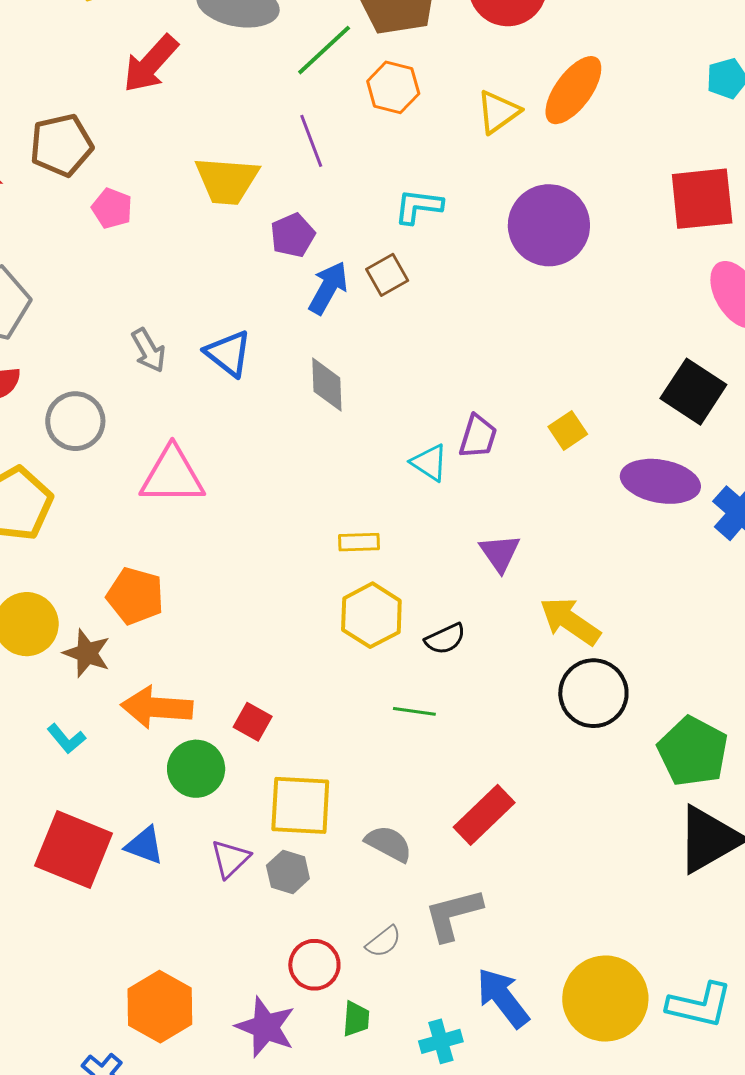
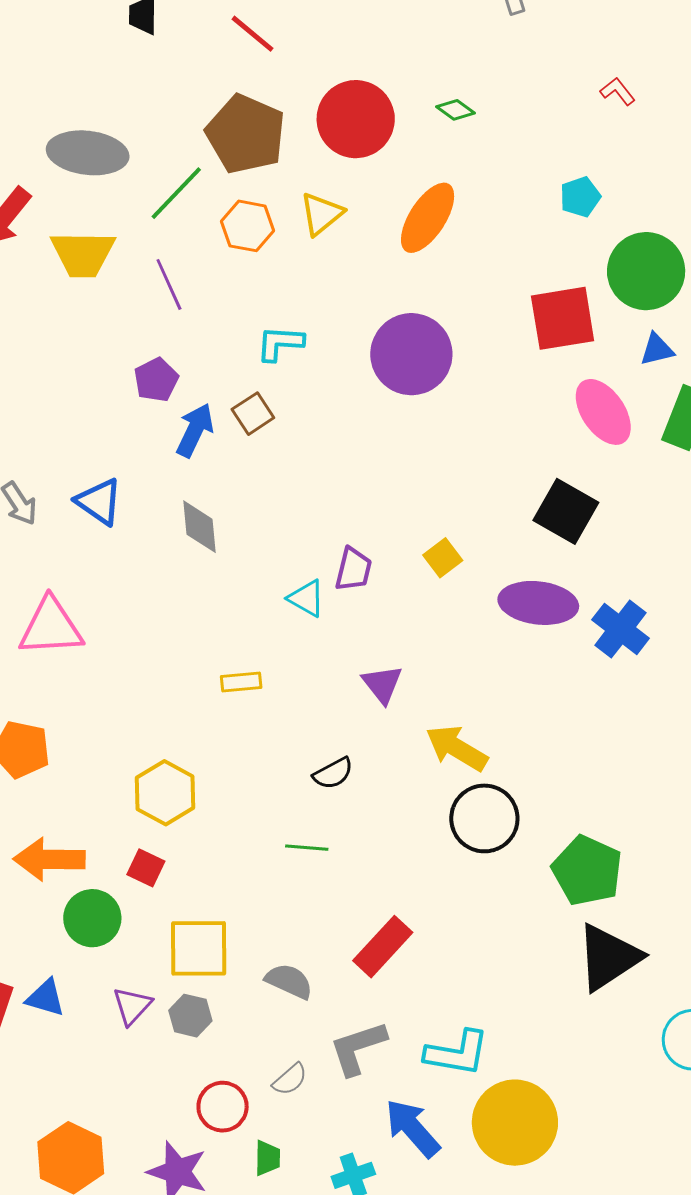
yellow triangle: (498, 112) -> (322, 214), moved
yellow trapezoid: (227, 181) -> (83, 254), moved
yellow hexagon: (371, 615) -> (165, 793), moved
cyan L-shape: (700, 1005) -> (457, 1053), moved

